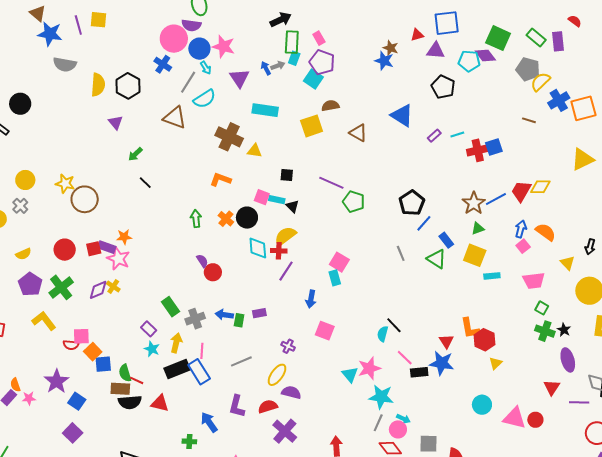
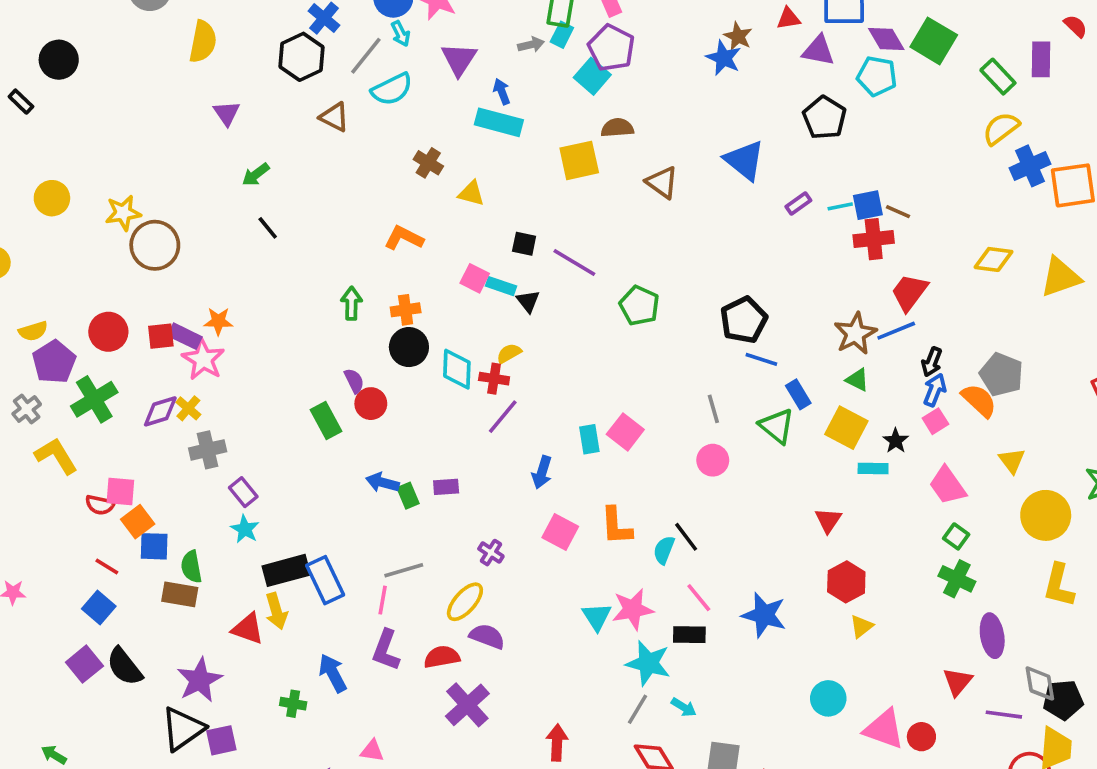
green rectangle: (536, 37) -> (998, 77), moved
purple diamond: (485, 56) -> (886, 39), moved
blue arrow: (266, 68) -> (502, 92), moved
gray pentagon: (528, 69) -> (1001, 375), moved
black hexagon: (128, 86) -> (301, 57), moved
brown triangle: (175, 118) -> (334, 117), size x0.7
brown line: (529, 120) -> (898, 212), moved
brown cross: (229, 137) -> (428, 163), size x0.6
blue square: (494, 147) -> (868, 205), moved
purple line: (331, 183) -> (574, 263), moved
yellow star: (65, 184) -> (123, 213), turned -30
yellow diamond: (540, 187) -> (994, 259), moved
red trapezoid: (521, 191) -> (909, 292), moved
gray cross: (20, 206) -> (27, 409), moved
black circle: (247, 218) -> (409, 347), moved
orange cross: (226, 219) -> (406, 310), turned 35
blue line: (424, 223) -> (761, 359), turned 60
green triangle: (478, 228) -> (857, 380), turned 40
yellow semicircle: (285, 236) -> (509, 353), size x0.6
black arrow: (590, 247) -> (932, 362), moved
pink square: (339, 262) -> (625, 432), moved
pink trapezoid: (534, 281) -> (947, 486), turned 55
purple pentagon: (30, 284) -> (54, 362), moved
green rectangle: (171, 307) -> (326, 420), moved
gray cross: (195, 319) -> (208, 450), moved
green rectangle: (239, 320) -> (408, 496), turned -40
orange L-shape: (470, 328) -> (616, 526), moved
black star: (564, 330) -> (896, 441), moved
red triangle: (446, 341) -> (828, 520), moved
yellow arrow: (176, 343) -> (276, 611), moved, turned 144
pink line: (202, 351) -> (383, 600), moved
black rectangle: (419, 372) -> (689, 635), moved
red line: (137, 380) -> (107, 567), moved
purple star: (57, 381) -> (200, 680), moved
black semicircle: (130, 402) -> (124, 667), moved, turned 50
pink circle: (398, 429) -> (713, 460), moved

